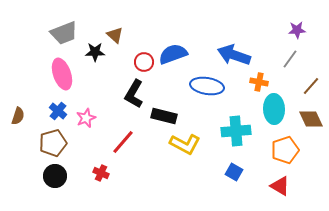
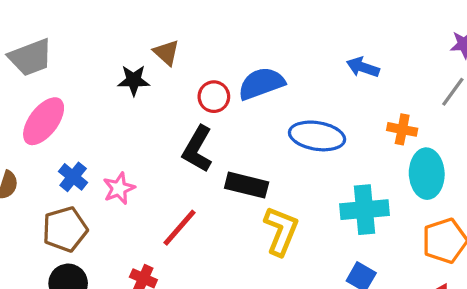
gray trapezoid: (64, 33) -> (30, 57), moved
blue arrow: (234, 55) -> (363, 67), moved, size x0.6
pink ellipse: (62, 74) -> (44, 121), moved, turned 56
yellow L-shape: (185, 144) -> (281, 231), turned -96

